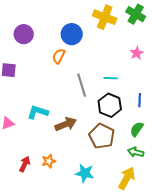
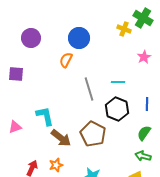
yellow cross: (105, 17) -> (124, 29), moved, size x0.6
cyan L-shape: (38, 112) -> (45, 116), turned 60
brown arrow: (66, 124) -> (61, 138), moved, turned 60
brown pentagon: (102, 136) -> (93, 134), moved

